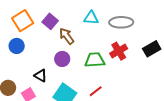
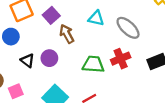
gray ellipse: (121, 22) -> (128, 28), turned 35
purple circle: (62, 59) -> (49, 58), moved
black triangle: (41, 76) -> (27, 61), moved

